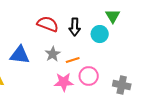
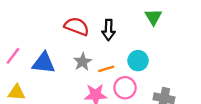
cyan circle: (100, 34) -> (138, 61), moved

